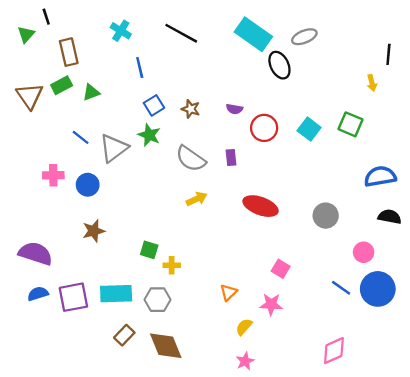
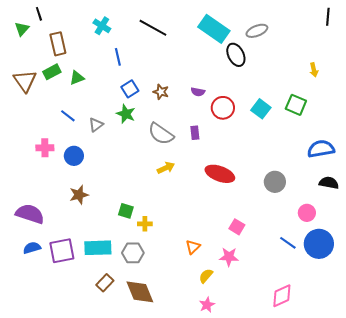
black line: (388, 54) -> (328, 17), moved
gray triangle: (114, 148) -> (96, 125), size x0.6

